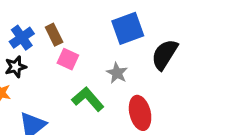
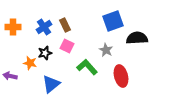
black semicircle: (165, 55) -> (137, 38), turned 55
pink square: (68, 59) -> (67, 46), moved
black star: (16, 67) -> (45, 53), moved

